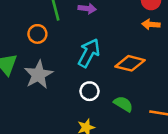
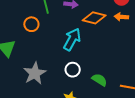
orange diamond: (130, 63) -> (94, 18), moved
gray star: (38, 75) -> (35, 73), moved

